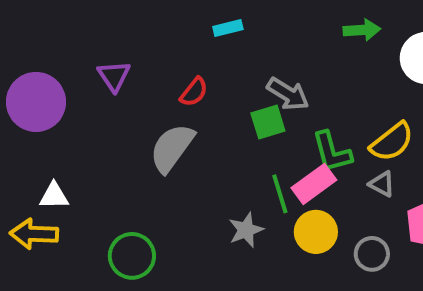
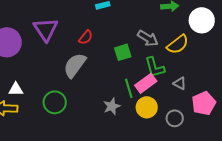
purple triangle: (114, 76) -> (46, 29), size x1.5
gray arrow: (288, 94) -> (148, 38), moved
yellow semicircle: (392, 142) -> (178, 44), moved
green circle: (132, 256) -> (55, 102), moved

